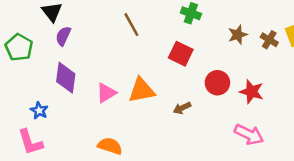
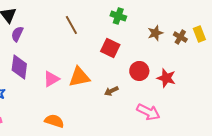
pink arrow: (249, 135) -> (148, 112), moved

